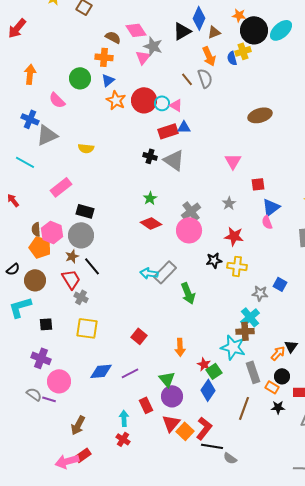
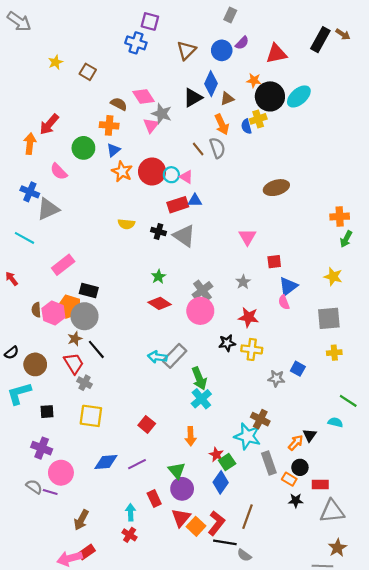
red arrow: (17, 28) -> (49, 124), moved
yellow semicircle: (86, 148) -> (126, 224), moved
orange pentagon: (40, 247) -> (69, 307), moved
cyan cross: (250, 317) -> (201, 399), moved
brown cross: (245, 331) -> (260, 419), turned 30
brown line: (244, 408) -> (247, 517), moved

